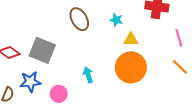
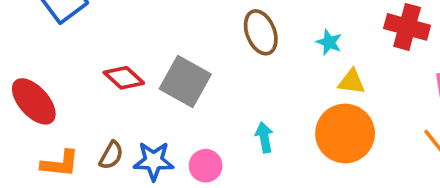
blue star: (30, 82) -> (154, 161), moved

